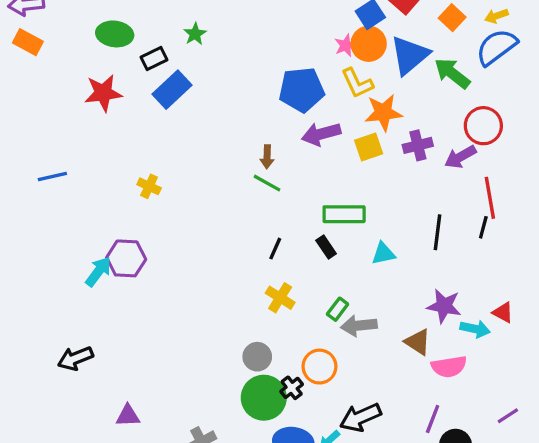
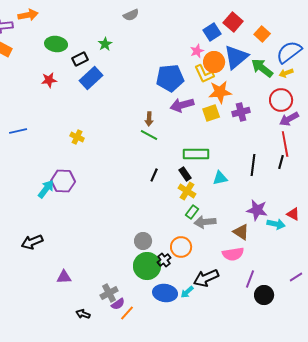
yellow arrow: (496, 16) -> (286, 73), moved
orange circle: (369, 44) -> (214, 62), moved
red star: (103, 93) -> (49, 80), size x0.7
purple arrow: (460, 157) -> (289, 119), moved
yellow cross: (280, 298) -> (187, 191), moved
pink semicircle: (449, 367) -> (233, 254), moved

